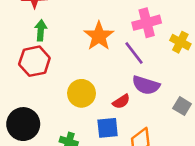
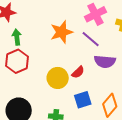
orange star: (99, 36) -> (61, 32), turned 30
red semicircle: (121, 102) -> (78, 72), moved

